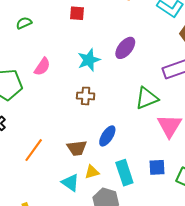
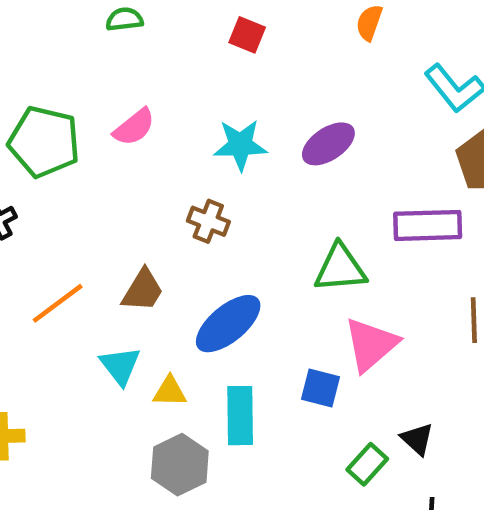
blue ellipse: (107, 136) -> (228, 324), size x1.4
brown trapezoid: (77, 148) -> (143, 290), moved, turned -70
blue square: (157, 167) -> (321, 388), moved
cyan triangle: (70, 183) -> (120, 366), moved

